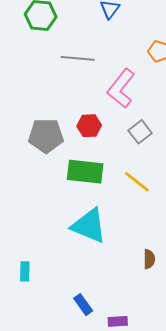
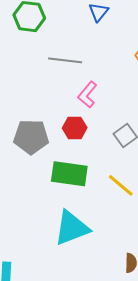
pink L-shape: (121, 88) -> (87, 95), moved, size x0.7
cyan triangle: (89, 226) -> (72, 228), turned -45

